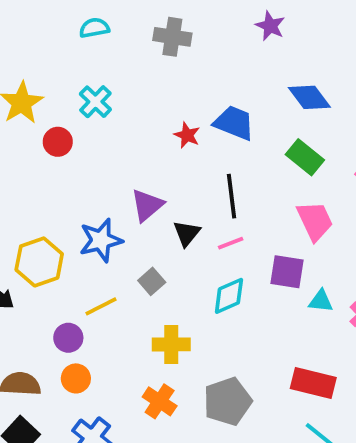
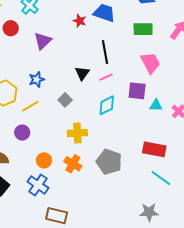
green rectangle: (305, 157) -> (143, 29), turned -36
purple triangle: (147, 205) -> (43, 41), moved
blue star: (101, 240) -> (37, 80), size x0.7
yellow line: (101, 306) -> (30, 106), moved
orange circle: (76, 378) -> (44, 160), moved
gray pentagon: (228, 401) -> (109, 162), turned -30

